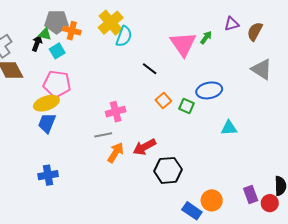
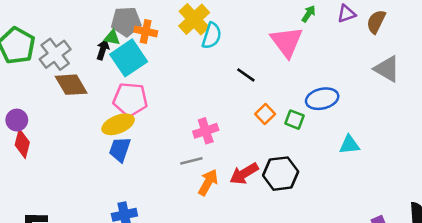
green arrow: (206, 38) -> (309, 14), moved
cyan square: (57, 51) -> (129, 58), size x1.8
black hexagon: (168, 170) -> (281, 174), moved

